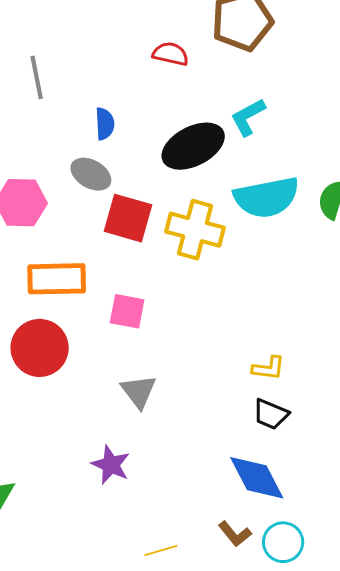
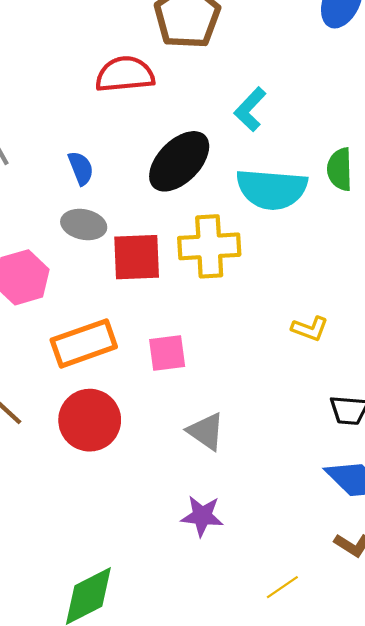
red semicircle: (171, 54) -> (125, 74), size x1.5
cyan L-shape: (248, 117) -> (250, 109), moved
cyan semicircle: (267, 197) -> (272, 189), turned 34
yellow L-shape: (268, 368) -> (310, 329), moved, turned 32

